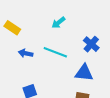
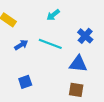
blue arrow: (26, 53) -> (21, 45), turned 136

